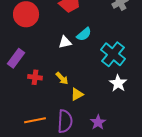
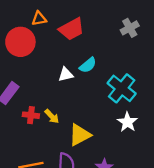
yellow arrow: (62, 78) -> (52, 116), moved
yellow triangle: (77, 94) -> (80, 135), size x1.5

